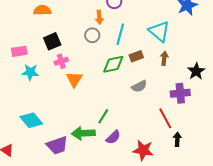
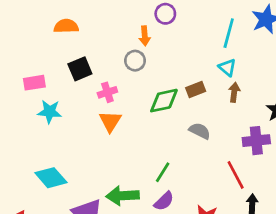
cyan triangle: (159, 31) -> (227, 68), moved, size x0.6
cyan line: (120, 34) -> (229, 33), moved
pink cross: (61, 61) -> (107, 92), moved
gray semicircle: (139, 86) -> (200, 131), turned -126
green line: (103, 116) -> (163, 172), moved

